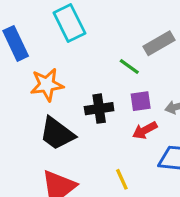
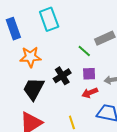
black cross: (99, 109) -> (62, 76), turned -30
black trapezoid: (57, 134) -> (34, 89), turned 75

